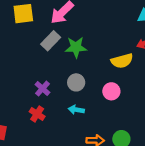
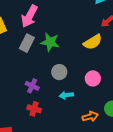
green star: (76, 47) -> (50, 42), turned 30
pink circle: (111, 91) -> (93, 78), moved

